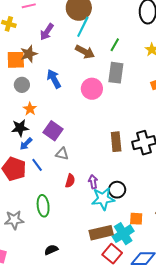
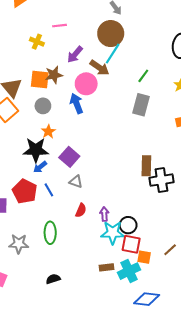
brown arrow: (85, 52) -> (99, 68), moved
pink circle: (92, 89) -> (86, 84), moved
black star: (20, 128) -> (36, 150), size x1.4
brown rectangle: (116, 142) -> (146, 166), moved
brown rectangle: (101, 233) -> (107, 267), size x0.6
red square: (112, 254) -> (131, 244), moved, turned -36

